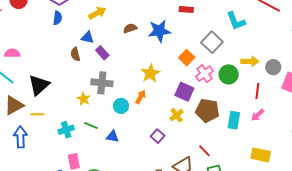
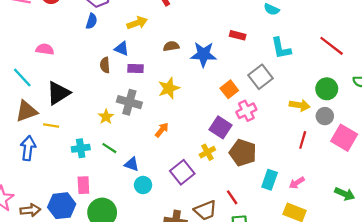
cyan L-shape: (236, 21) -> (281, 48), moved
pink semicircle: (12, 53) -> (45, 49), moved
purple rectangle: (102, 53) -> (135, 69), turned -56
yellow star: (150, 73) -> (169, 88), moved
green circle: (229, 74) -> (327, 89), moved
orange arrow: (141, 97) -> (162, 130), moved
cyan circle: (121, 106) -> (143, 185), moved
pink arrow: (258, 115) -> (297, 183), moved
cyan rectangle: (234, 120) -> (270, 180), moved
purple square: (158, 136) -> (182, 172), size x1.5

